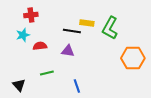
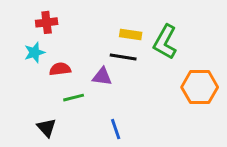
black line: (72, 31) -> (123, 57), moved
green line: (47, 73) -> (74, 98), moved
black triangle: (19, 85) -> (47, 128), moved

